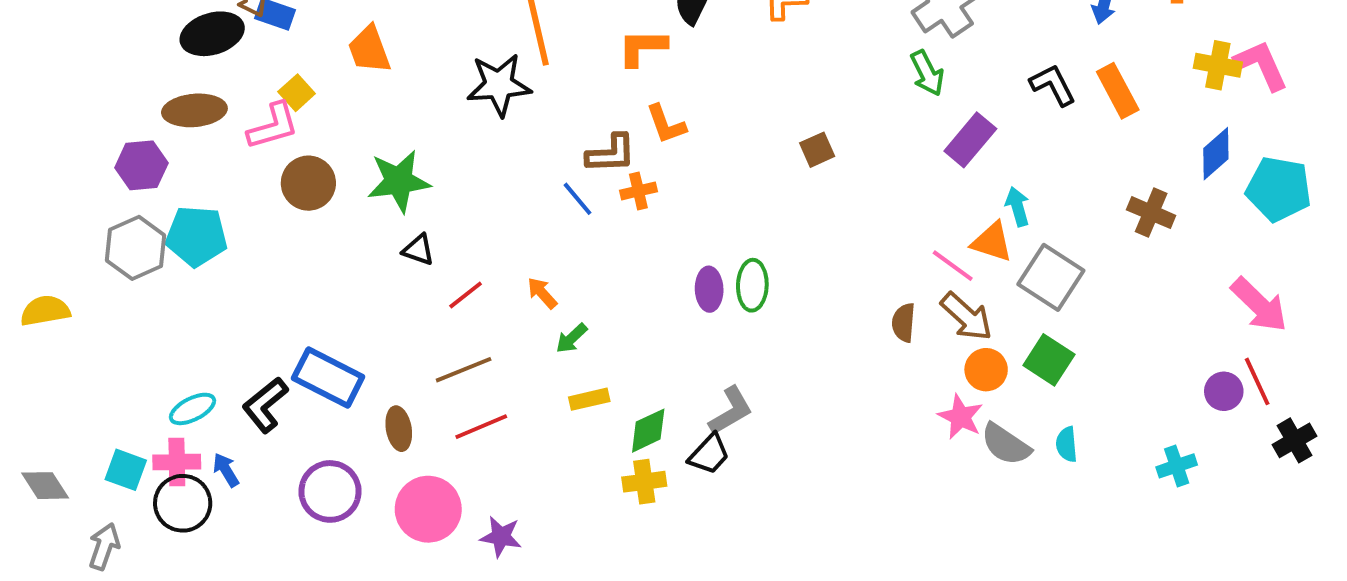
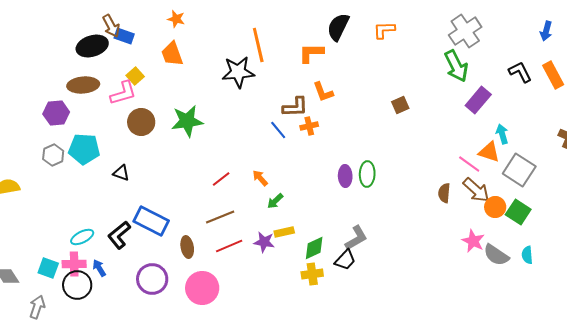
green arrow: (927, 73) -> (456, 66), size x1.4
gray hexagon: (136, 248) -> (53, 155), size x0.7
black triangle: (418, 250) -> (121, 173), moved
orange circle: (986, 370) -> (495, 207), moved
purple star: (501, 537) -> (264, 242), moved

